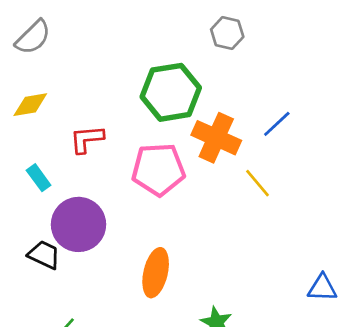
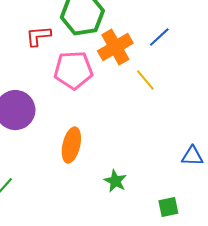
orange cross: (216, 138) -> (115, 47), turned 36
red L-shape: (87, 139) -> (38, 36), moved

